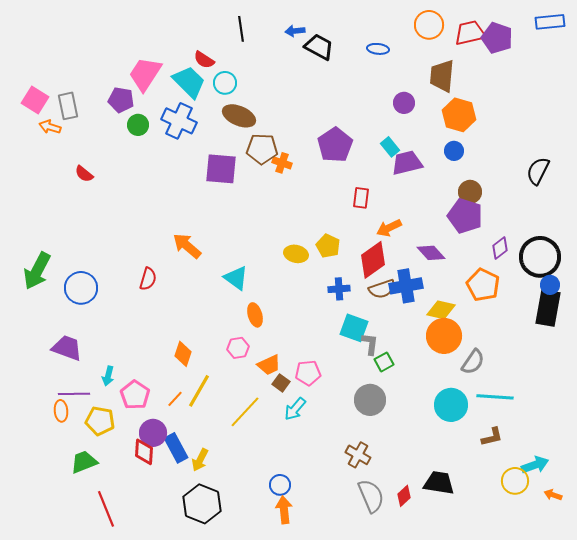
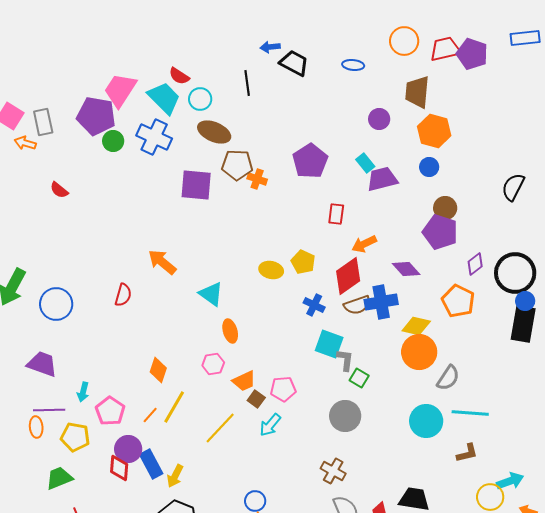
black line: (241, 29) -> (247, 83), moved
purple pentagon: (121, 100) -> (96, 116), size x1.5
blue cross: (339, 289) -> (314, 305), turned 30
green square: (384, 362) -> (359, 378), turned -30

